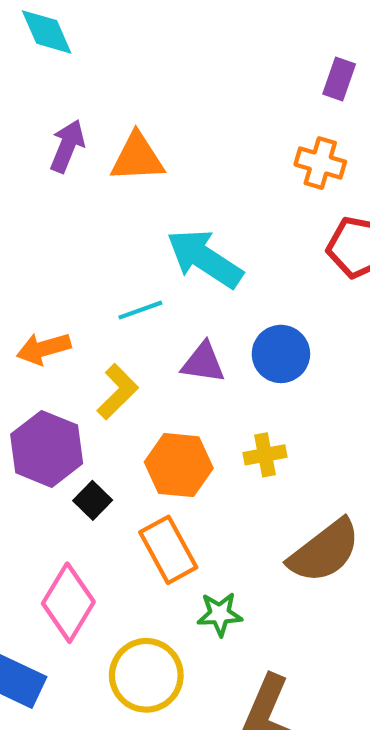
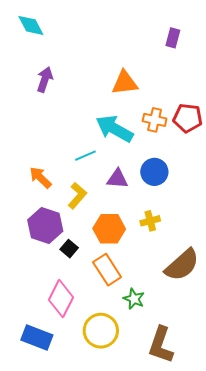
orange triangle: (137, 158) -> (125, 83), moved
orange cross: (320, 163) -> (155, 120), moved
orange arrow: (44, 349) -> (40, 177), turned 65
green star: (220, 614) -> (134, 299), turned 30

